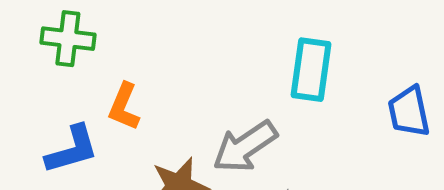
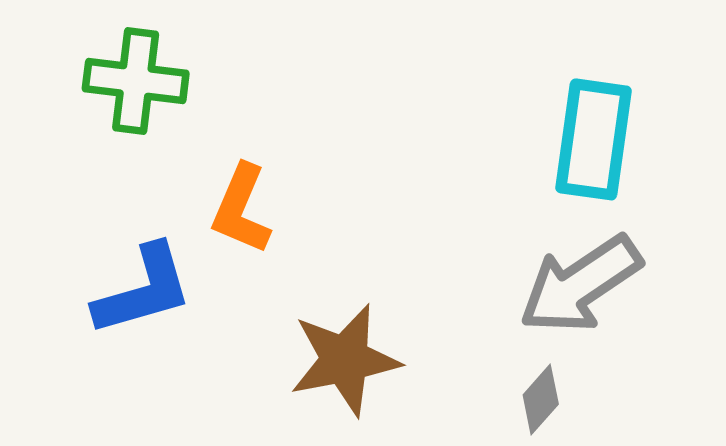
gray arrow: (245, 147) -> (580, 284), moved

